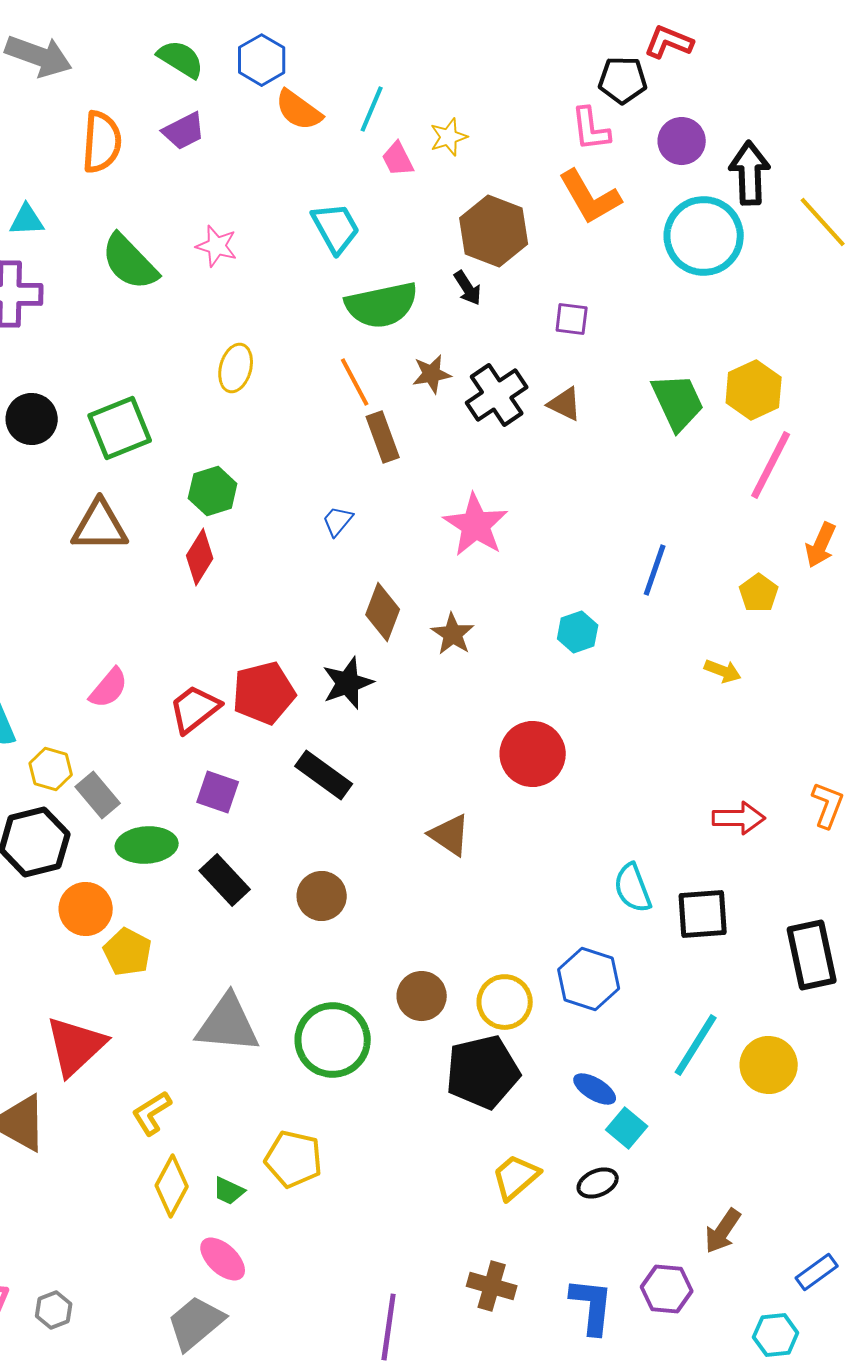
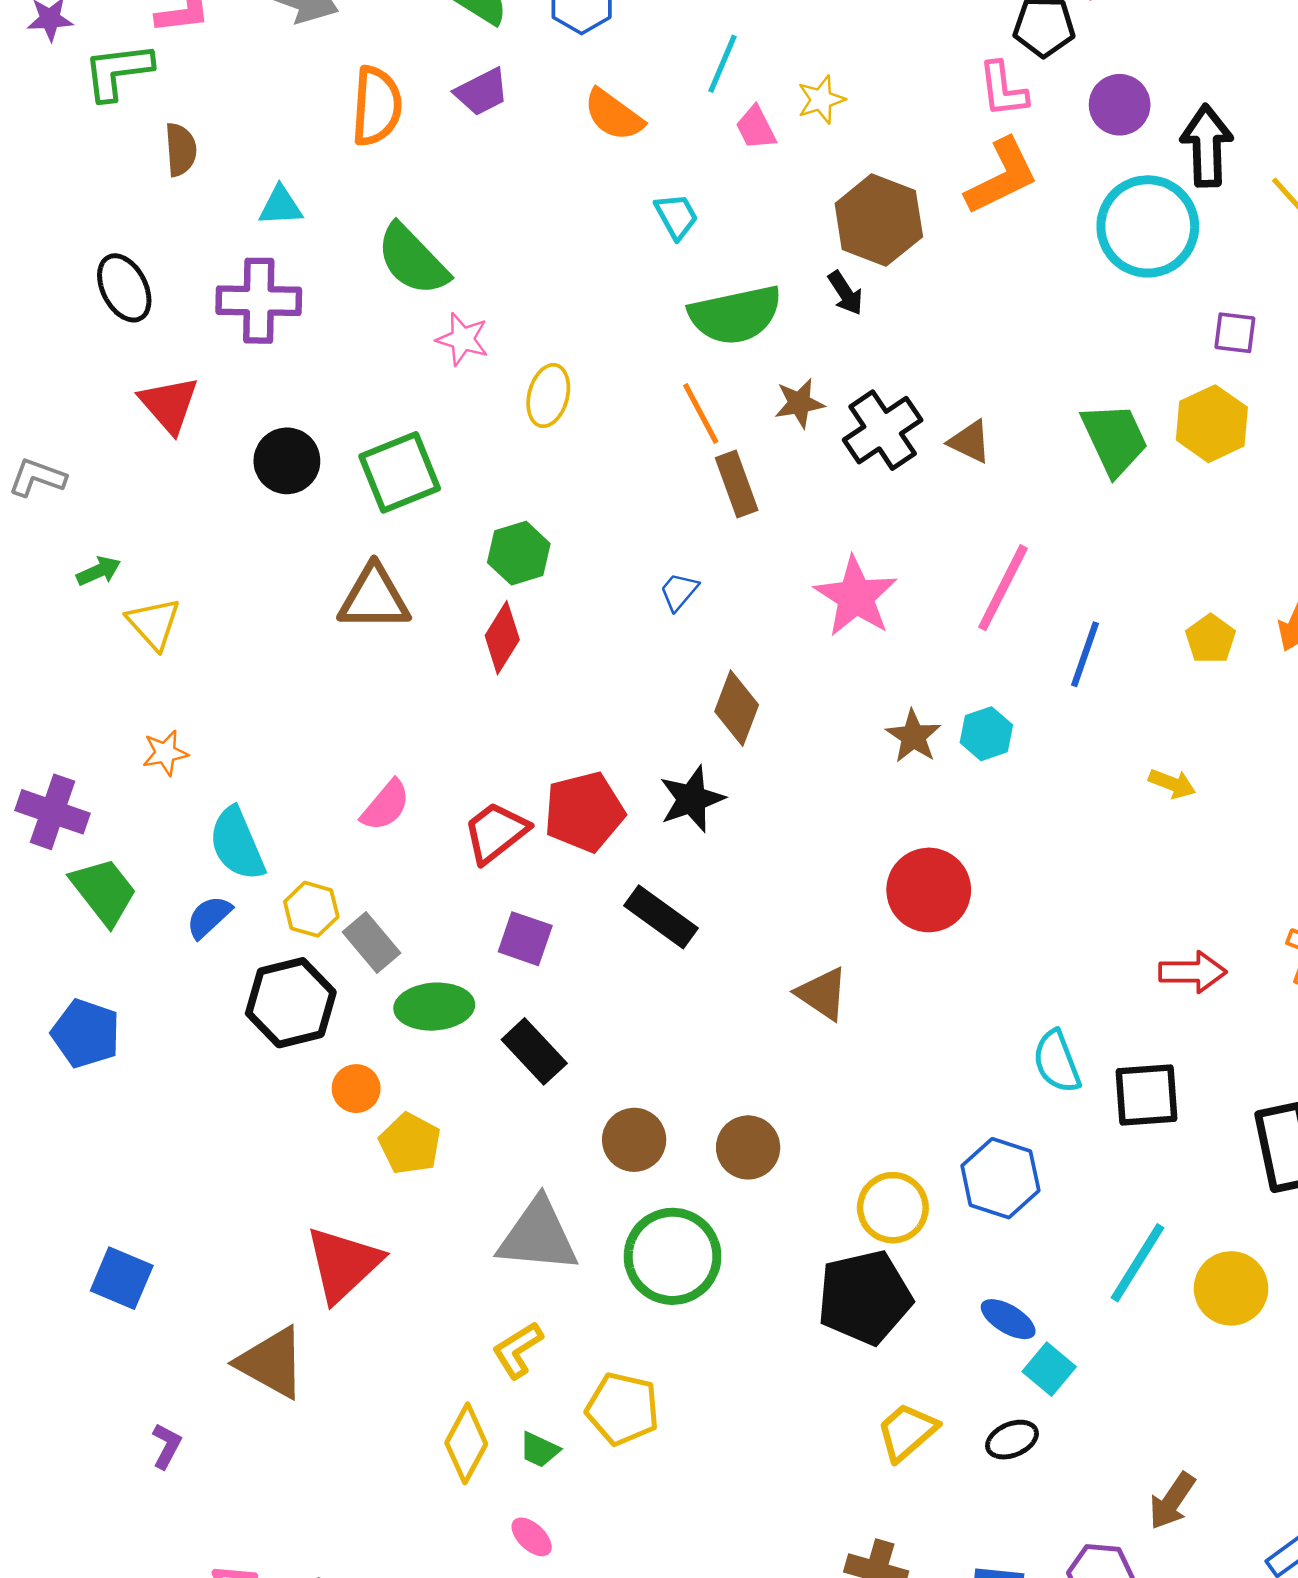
orange semicircle: (299, 110) -> (614, 115), moved
orange L-shape: (590, 197) -> (1002, 176), turned -86
cyan trapezoid: (336, 228) -> (676, 216), size x0.7
pink star: (217, 246) -> (462, 339), moved
purple square: (572, 319) -> (1235, 333), moved
pink line: (771, 465) -> (1003, 588), moved
yellow pentagon: (759, 593) -> (1211, 639), moved
brown star: (453, 634) -> (913, 736), moved
brown circle: (322, 896) -> (634, 1140), moved
orange circle: (86, 909) -> (356, 1089), size x0.7
brown circle: (422, 996) -> (748, 1147), moved
yellow L-shape: (152, 1113) -> (518, 1350), moved
pink ellipse: (223, 1259) -> (532, 1537), size x0.7

